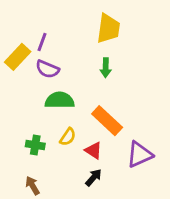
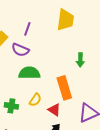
purple line: (42, 42) -> (27, 29), moved
green arrow: (106, 68) -> (80, 60), moved
orange rectangle: (107, 121) -> (64, 88), turned 30

